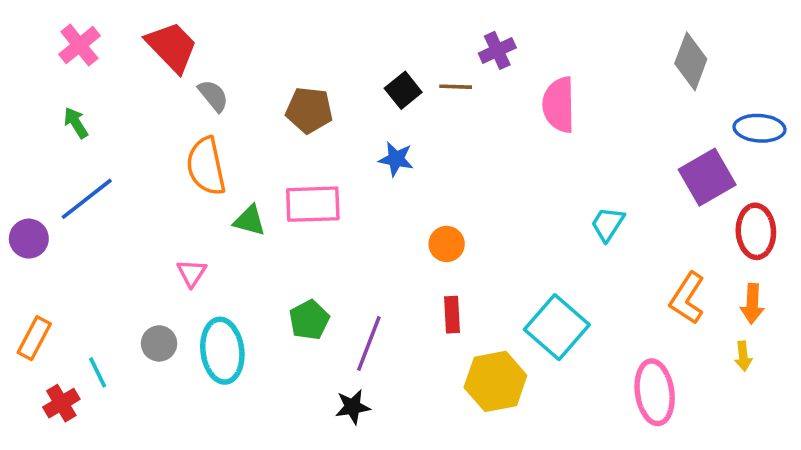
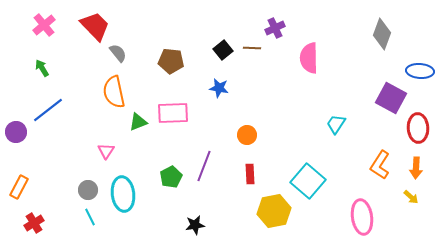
purple square: (707, 177) -> (391, 98), turned -32
green triangle: (249, 220) -> (138, 122), turned -36
purple line: (369, 343) -> (204, 166), moved
yellow arrow: (743, 356) -> (411, 197), turned -42
cyan line: (98, 372) -> (90, 217), moved

